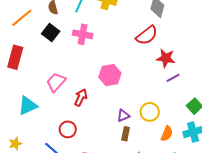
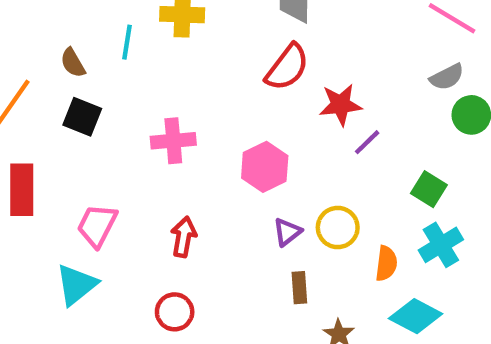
pink cross: (83, 34) -> (173, 141), moved
pink hexagon: (110, 75) -> (265, 167), moved
pink trapezoid: (56, 82) -> (97, 225), moved
purple triangle: (123, 115) -> (287, 232), moved

